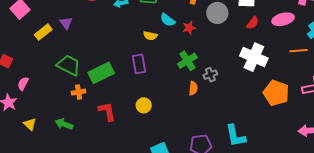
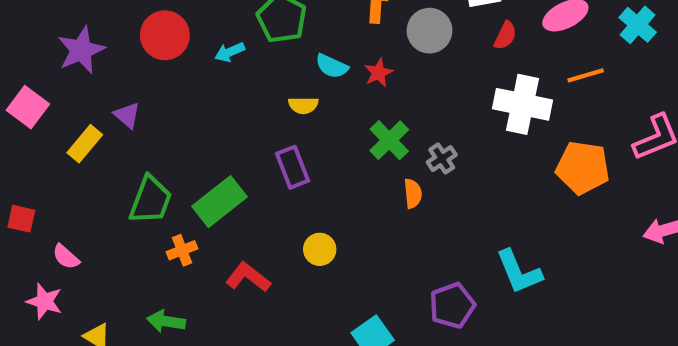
orange line: (299, 51) -> (586, 75), moved
green trapezoid: (69, 65) -> (150, 200), turned 95
pink semicircle: (23, 84) -> (66, 257), turned -64
red L-shape: (107, 111) -> (248, 277), turned -30

